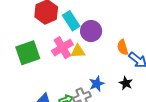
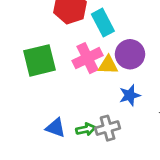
purple circle: (91, 31) -> (130, 54), moved
blue star: (97, 84) -> (130, 95), moved

